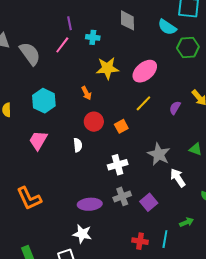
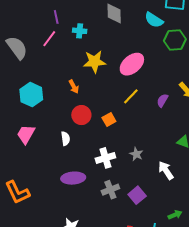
gray star: (159, 154) -> (136, 154), moved, size x0.6
purple ellipse: (90, 204) -> (73, 178), moved

